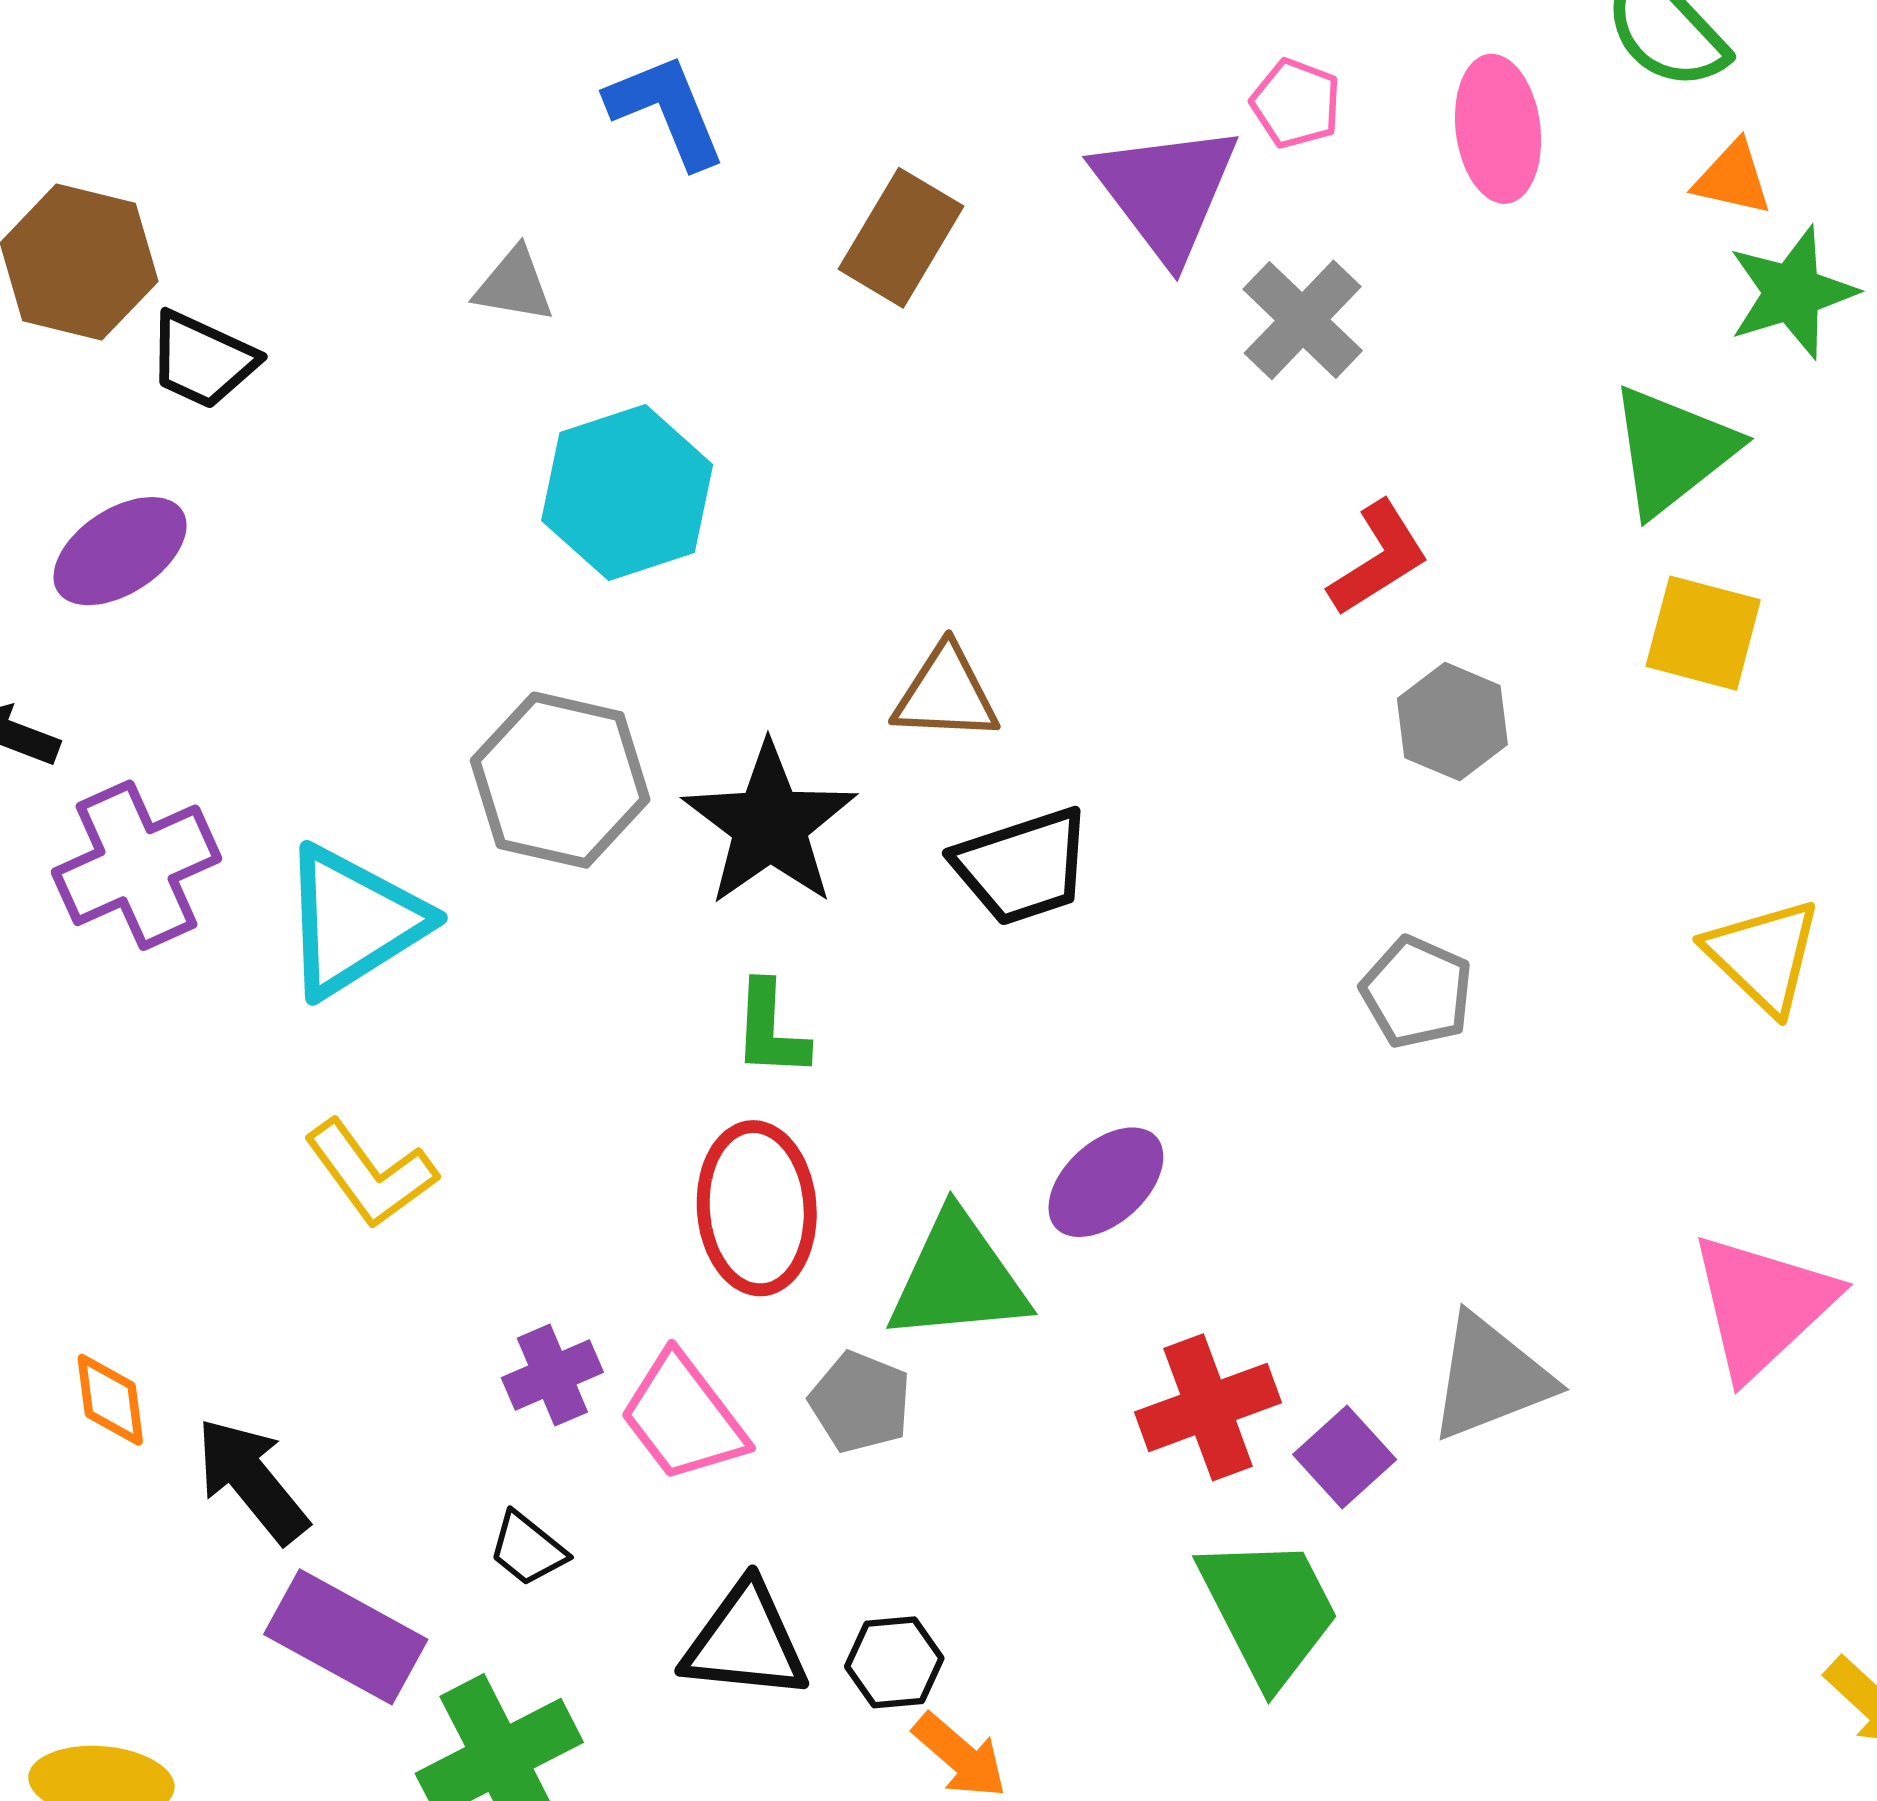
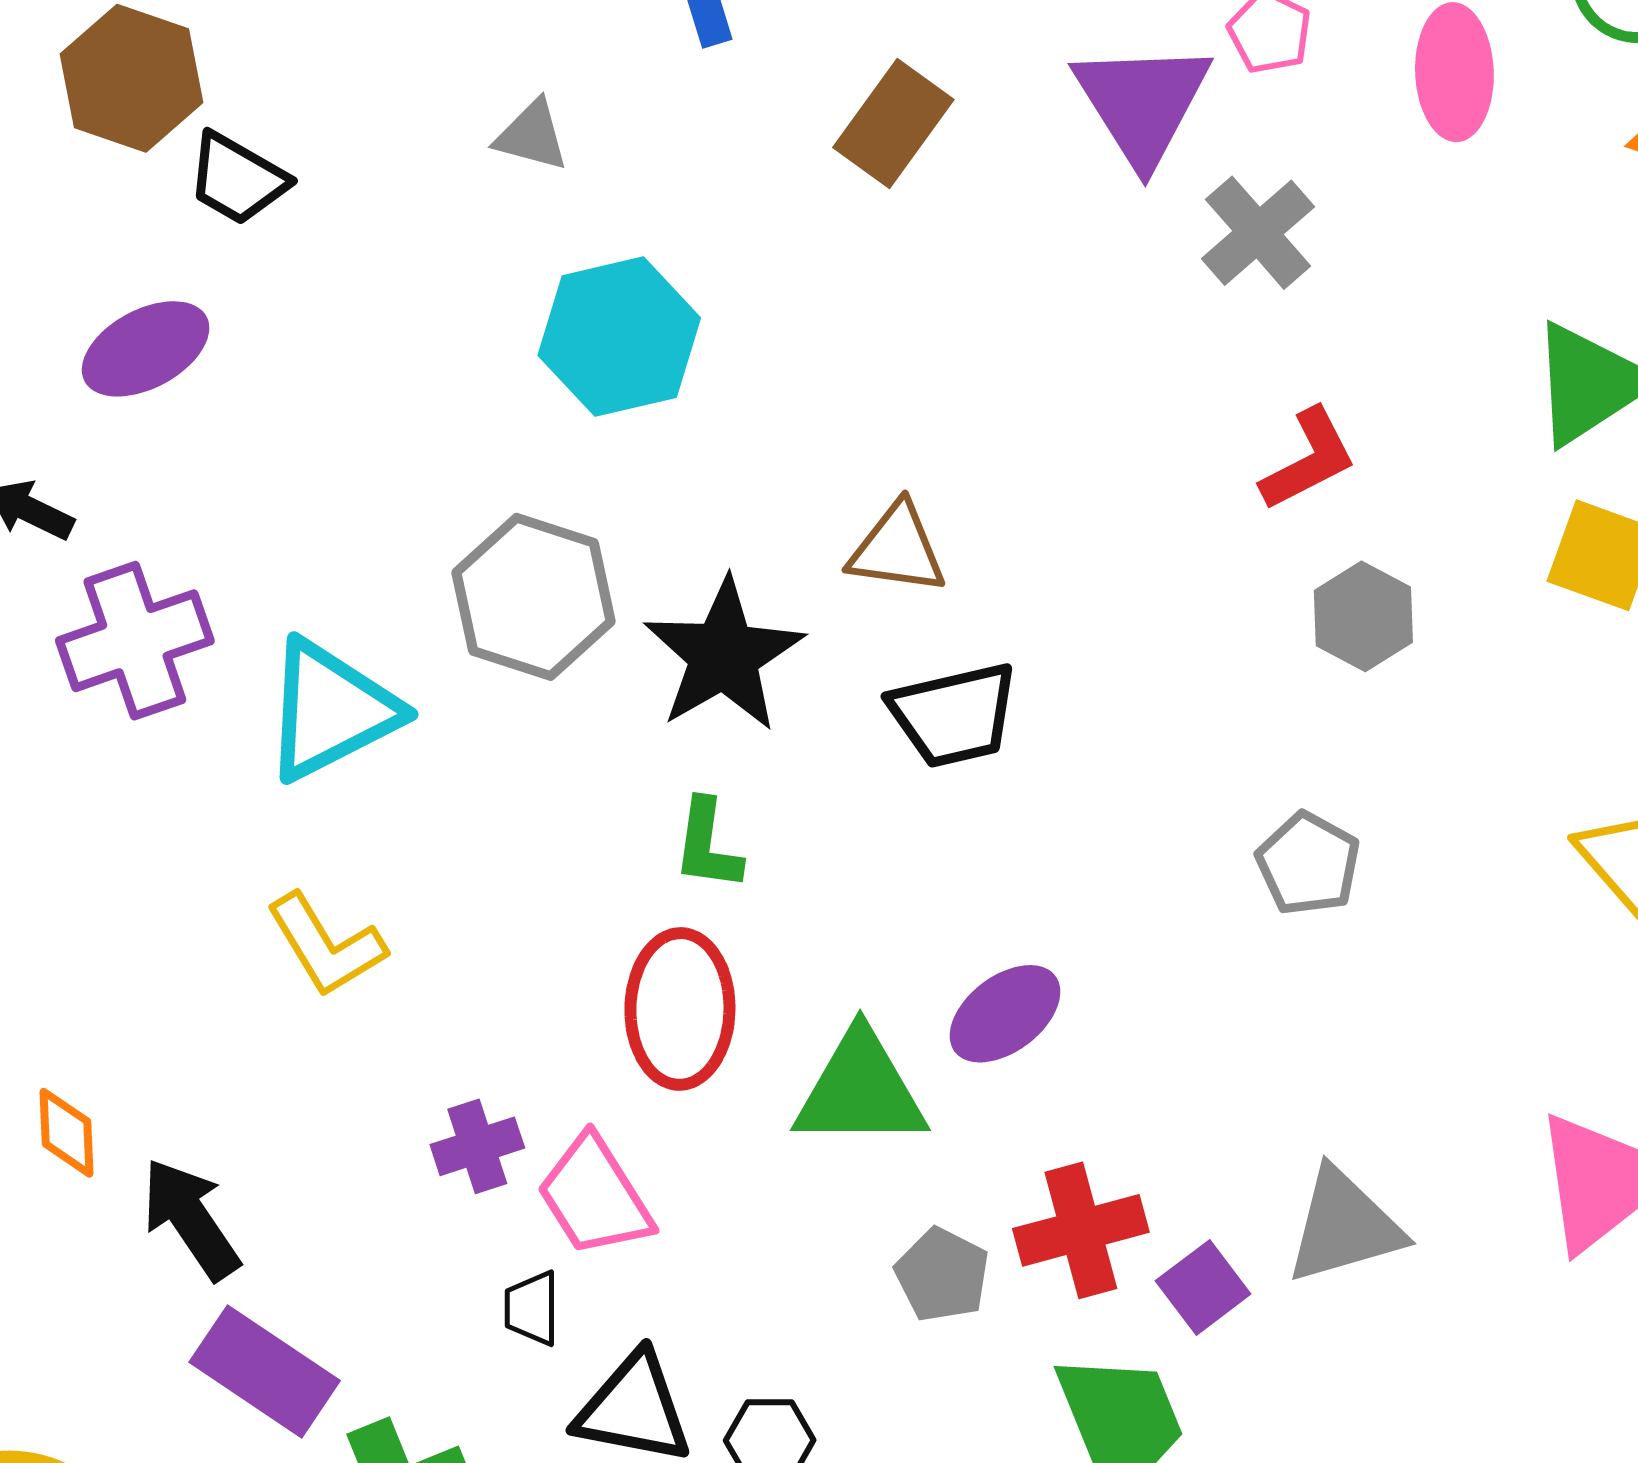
gray pentagon: (860, 1402) -> (942, 1275), moved
black trapezoid: (528, 1549) -> (532, 1308), moved, turned 46

